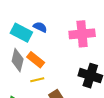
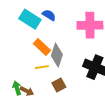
gray diamond: (18, 60) -> (57, 55), moved

